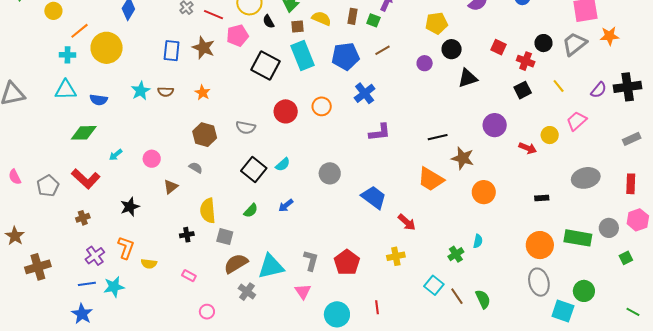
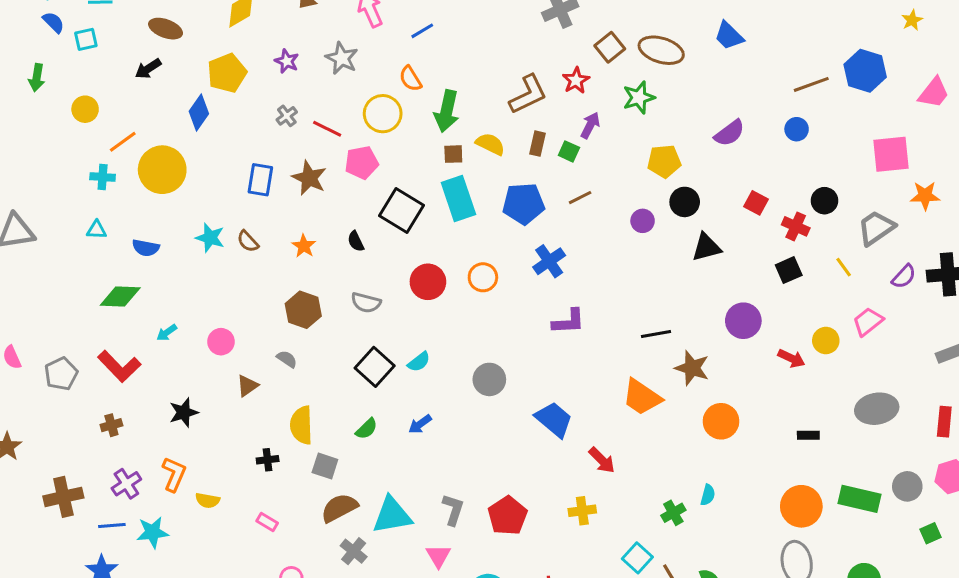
black semicircle: (268, 22) -> (356, 241), moved
gray trapezoid: (574, 44) -> (876, 228), moved
cyan triangle: (66, 90) -> (97, 230), size x0.6
cyan star: (141, 91) -> (210, 238), turned -30
brown semicircle: (166, 92) -> (248, 241), turned 42
brown cross: (38, 267) -> (63, 497), moved

